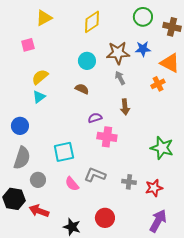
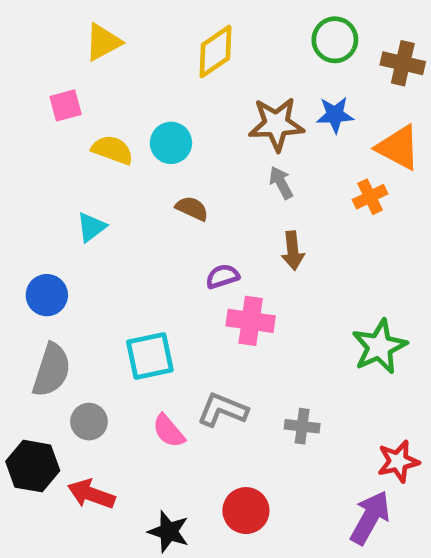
cyan circle: (87, 61) -> (171, 143), moved
yellow semicircle: (40, 77) -> (112, 150), moved, turned 60
green star: (162, 148) -> (379, 347), turned 30
red star: (154, 188) -> (398, 461), moved

